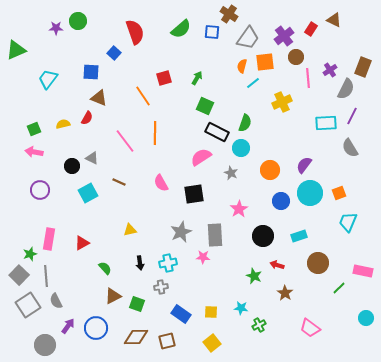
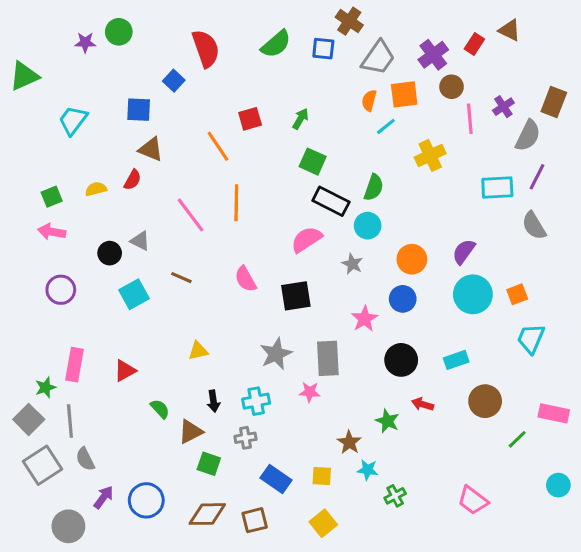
blue circle: (281, 201) -> (403, 299), moved
brown star: (285, 293) -> (349, 442), moved
brown triangle: (113, 296) -> (191, 432), moved

